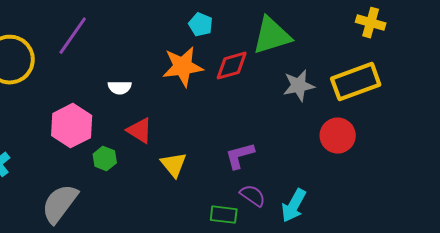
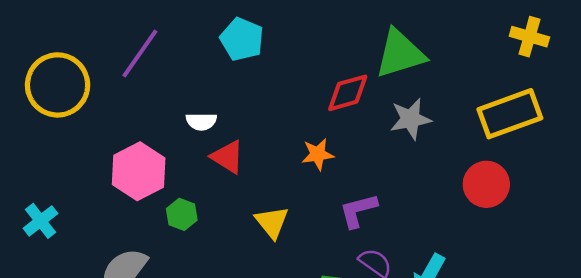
cyan pentagon: (201, 25) -> (242, 39), moved, size x1.4
orange star: (183, 67) -> (318, 154), moved, size x0.6
gray star: (299, 86) -> (410, 119), moved
red triangle: (140, 131) -> (227, 157), moved

